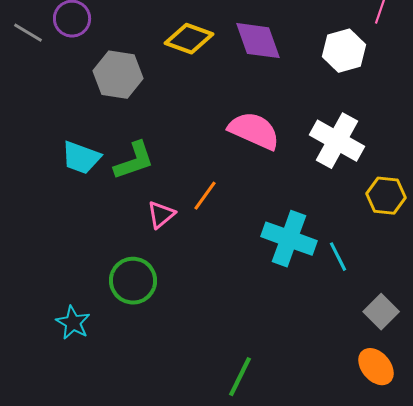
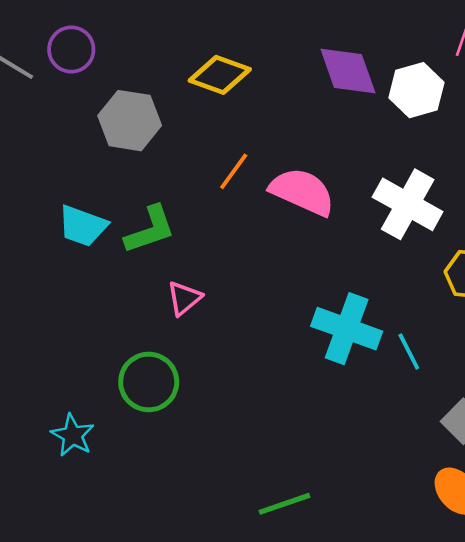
purple diamond: (258, 41) -> (348, 71), moved
orange line: (205, 196) -> (234, 171), moved
green line: (240, 377) -> (284, 504), turned 45

